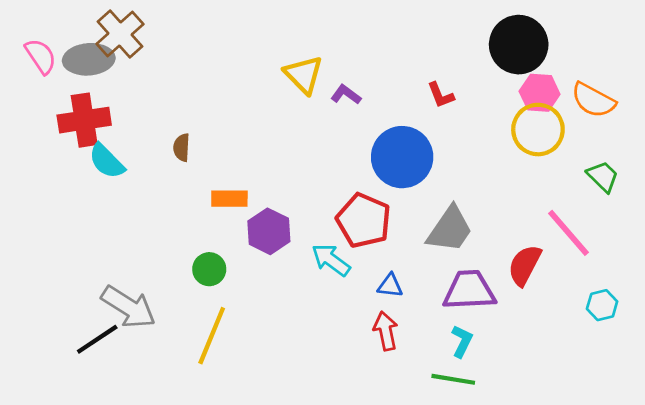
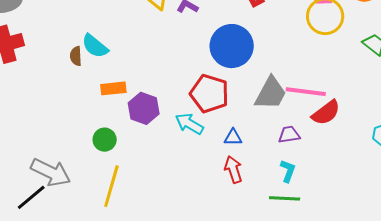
cyan semicircle: (107, 161) -> (95, 46), moved
pink line: (569, 233) -> (306, 92), moved, turned -36
red semicircle: (525, 265) -> (326, 113), turned -148
purple trapezoid: (469, 290) -> (289, 135), size x0.6

